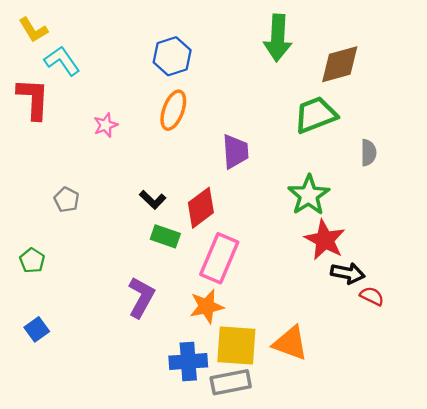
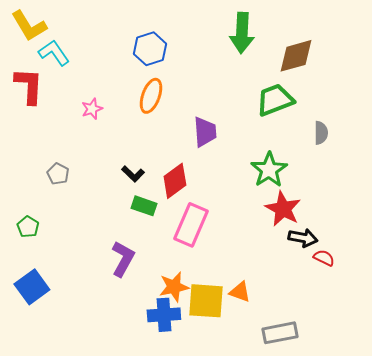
yellow L-shape: (33, 30) -> (29, 26), size x1.4
orange star: (207, 306) -> (174, 287), moved
blue square: (37, 329) -> (32, 287), size x1.6
orange triangle: (290, 343) -> (240, 292), moved, size x0.7
gray rectangle: (231, 382) -> (280, 333), moved

